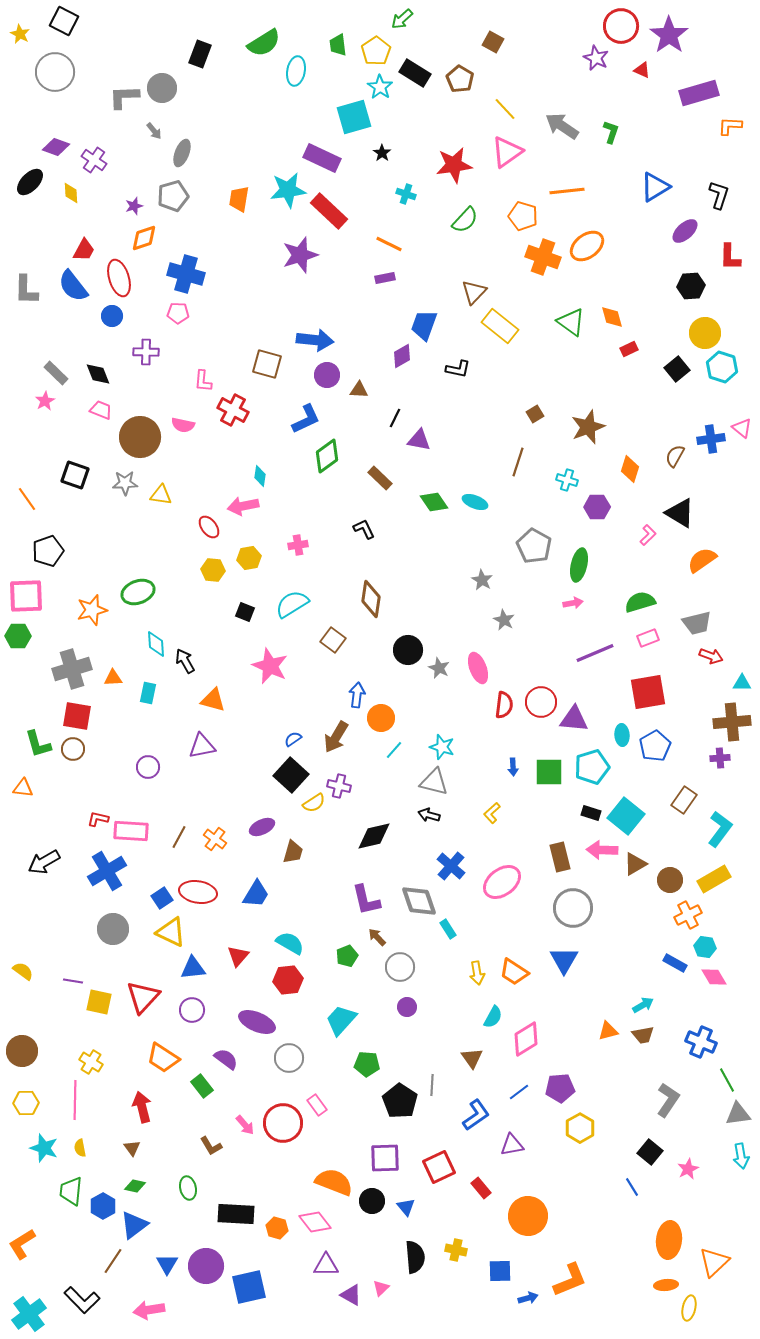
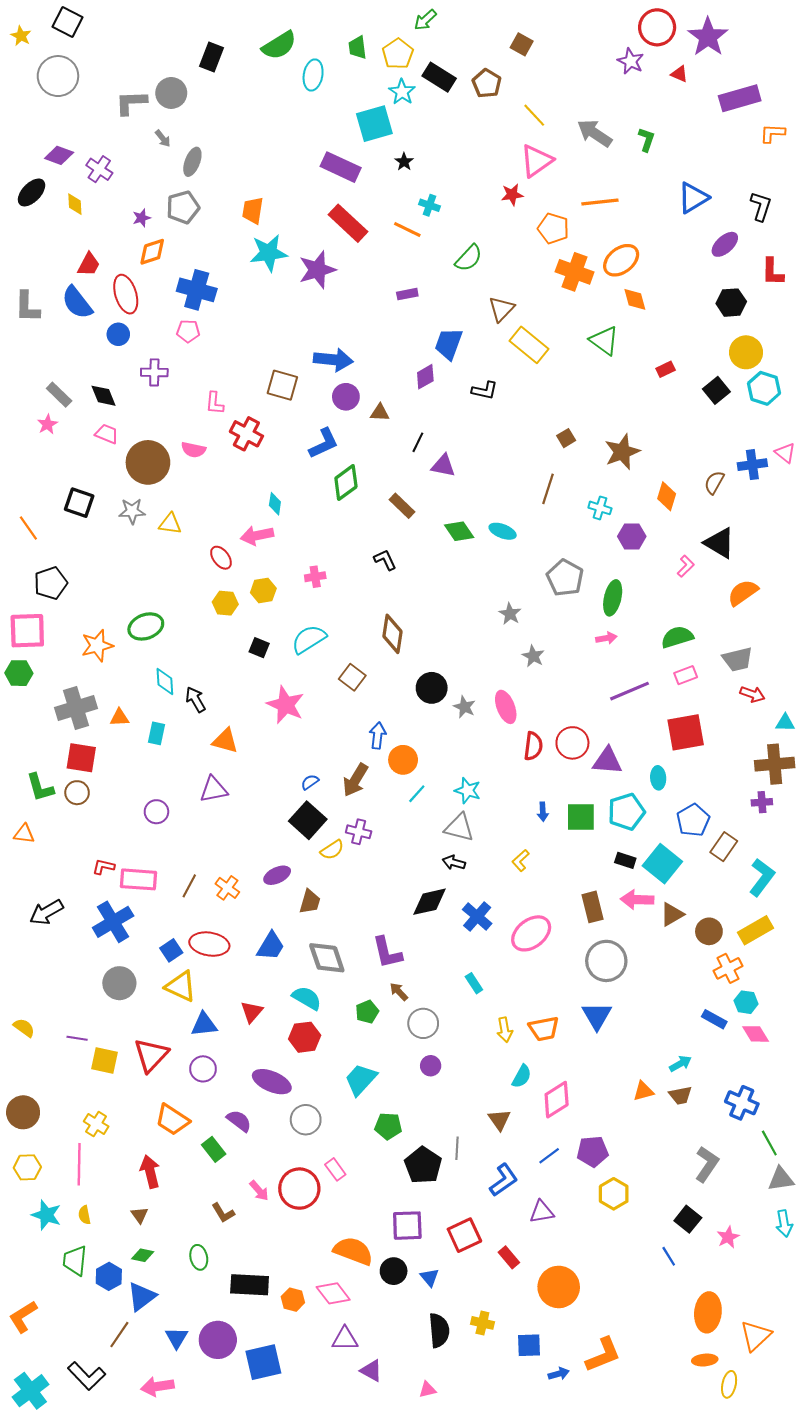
red star: (454, 165) -> (512, 195), moved, size x0.6
cyan star: (288, 190) -> (269, 253), moved
green semicircle: (465, 220) -> (469, 258), moved
orange line: (389, 244) -> (407, 230), moved
orange diamond: (612, 317) -> (635, 299), moved
blue pentagon: (655, 746) -> (693, 820), moved
black diamond: (374, 836) -> (430, 902), moved
gray diamond: (419, 901) -> (327, 958), moved
orange trapezoid: (514, 972) -> (544, 1029), turned -44
pink triangle: (381, 1288) -> (427, 1390), moved, turned 30

